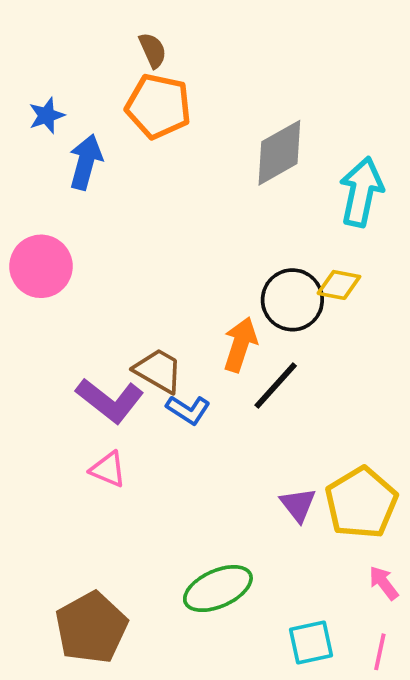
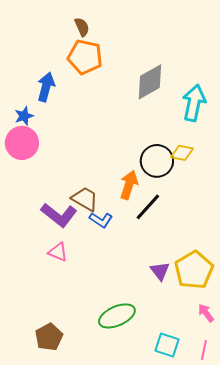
blue star: (47, 115) -> (24, 116), moved
brown pentagon: (91, 628) -> (49, 337), size x0.7
cyan square: (311, 643) -> (167, 345), turned 30

